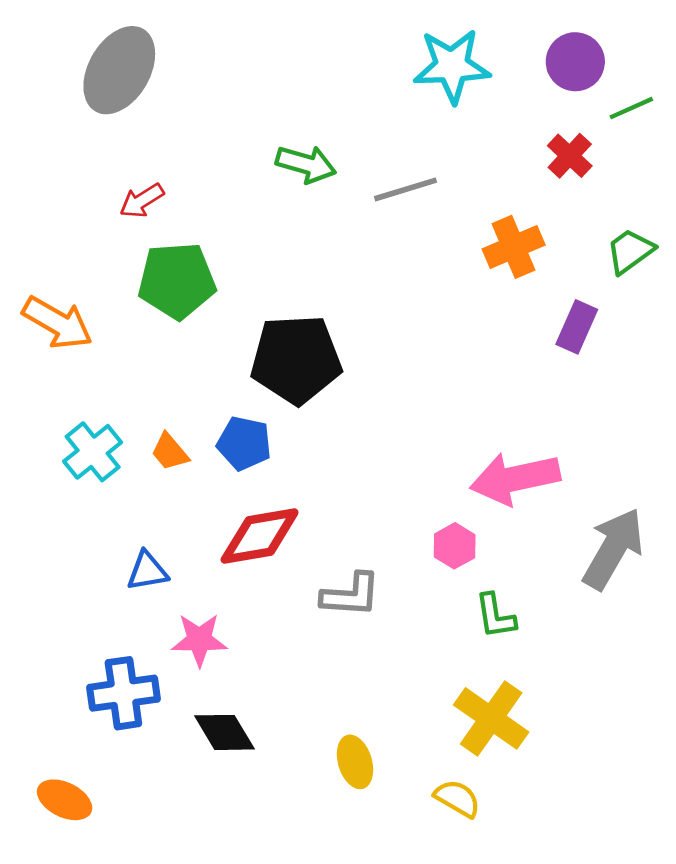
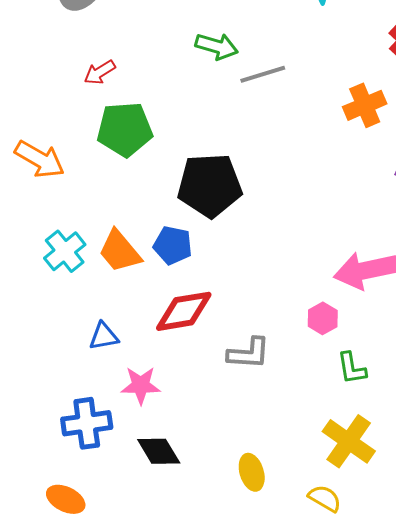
gray line: (406, 189) -> (263, 74), moved
orange trapezoid: (170, 452) -> (120, 251), size x1.6
orange ellipse: (65, 800) -> (66, 499), moved

